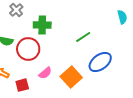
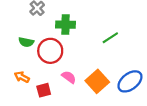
blue ellipse: (100, 62) -> (130, 81), moved
pink semicircle: (45, 73) -> (69, 77), turned -104

